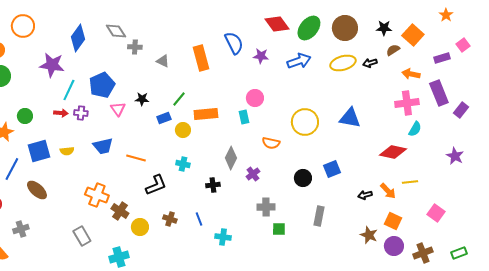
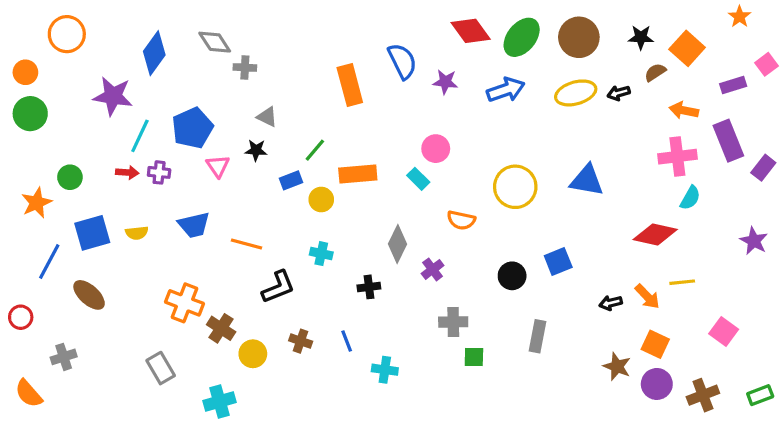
gray triangle: (163, 61) -> (267, 117), moved
cyan rectangle: (244, 117) -> (418, 179), turned -32

